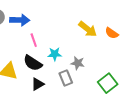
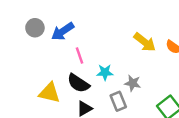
blue arrow: (20, 20) -> (63, 31), turned 144

